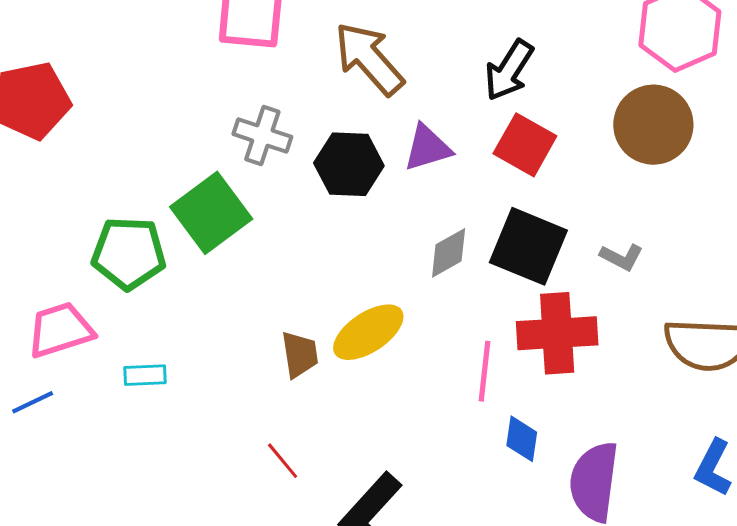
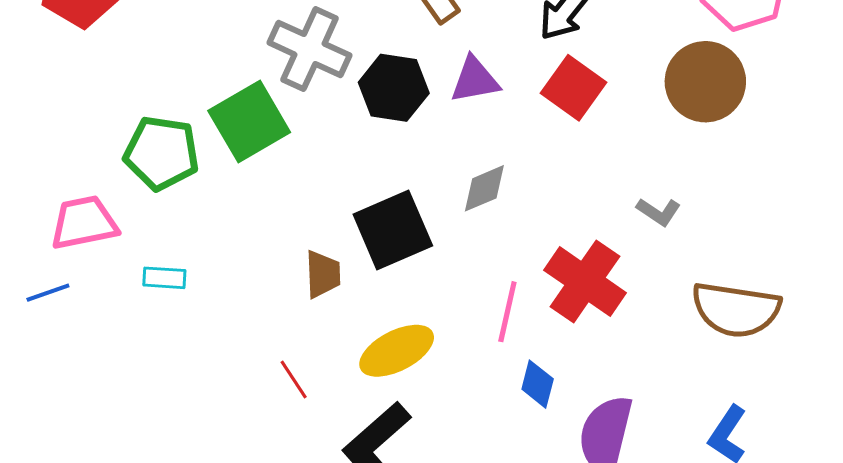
gray cross: (262, 135) -> (310, 49), size x1.4
black square: (528, 246) -> (393, 230), moved, turned 38
yellow ellipse: (368, 332) -> (397, 351), moved
red cross: (557, 333) -> (585, 281), turned 32

